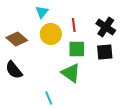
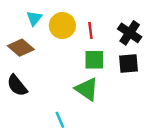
cyan triangle: (42, 12) -> (34, 18), moved
yellow circle: (51, 34) -> (62, 26), moved

